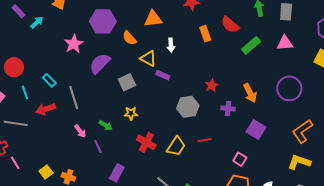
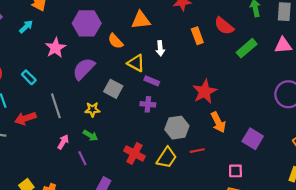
cyan arrow: (37, 22) -> (26, 27), moved
cyan rectangle: (49, 80) -> (29, 77), moved
gray square: (127, 82) -> (113, 89), turned -36
red star: (212, 85) -> (205, 92), size x1.6
orange arrow: (250, 93) -> (218, 122), moved
gray hexagon: (188, 107) -> (177, 128), moved
purple cross: (228, 109) -> (148, 104), moved
yellow star: (131, 113) -> (92, 110), moved
pink arrow: (80, 131) -> (63, 142), turned -112
pink square: (240, 159) -> (235, 171), turned -32

